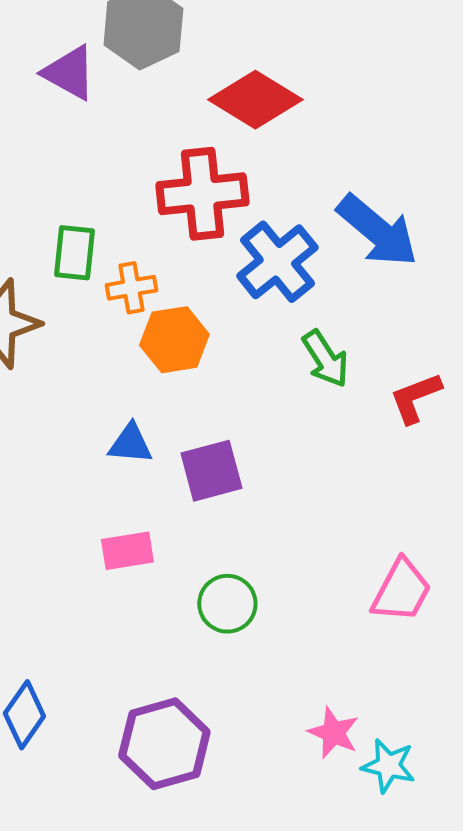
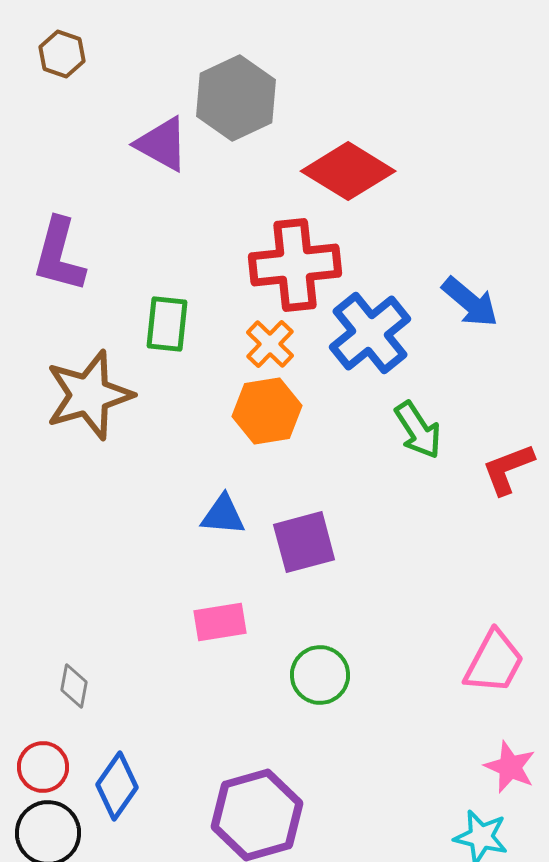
blue arrow: (377, 231) -> (470, 302), size x0.7
orange cross: (131, 288) -> (270, 344), moved, turned -36
pink star: (333, 733) -> (510, 767), moved

